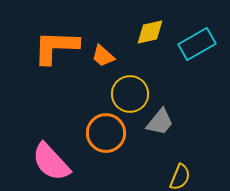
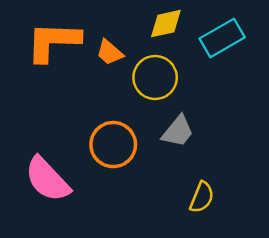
yellow circle: (130, 94) -> (155, 78), moved

